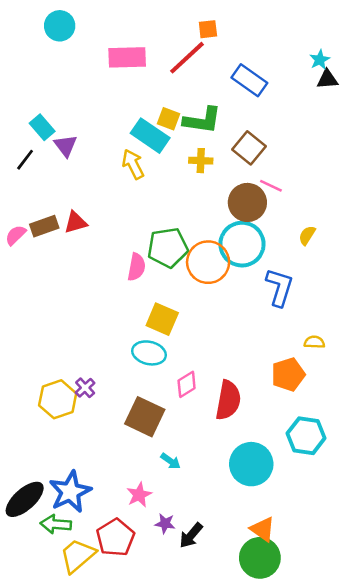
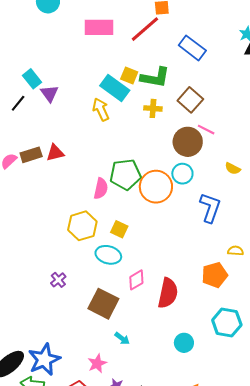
yellow semicircle: (307, 235) -> (233, 169), turned -98
cyan circle: (242, 244) -> (182, 174), size x0.6
yellow square: (162, 319) -> (119, 229), size x0.7
yellow hexagon: (58, 399) -> (82, 226), moved
cyan circle: (251, 464) -> (184, 343), size x0.6

